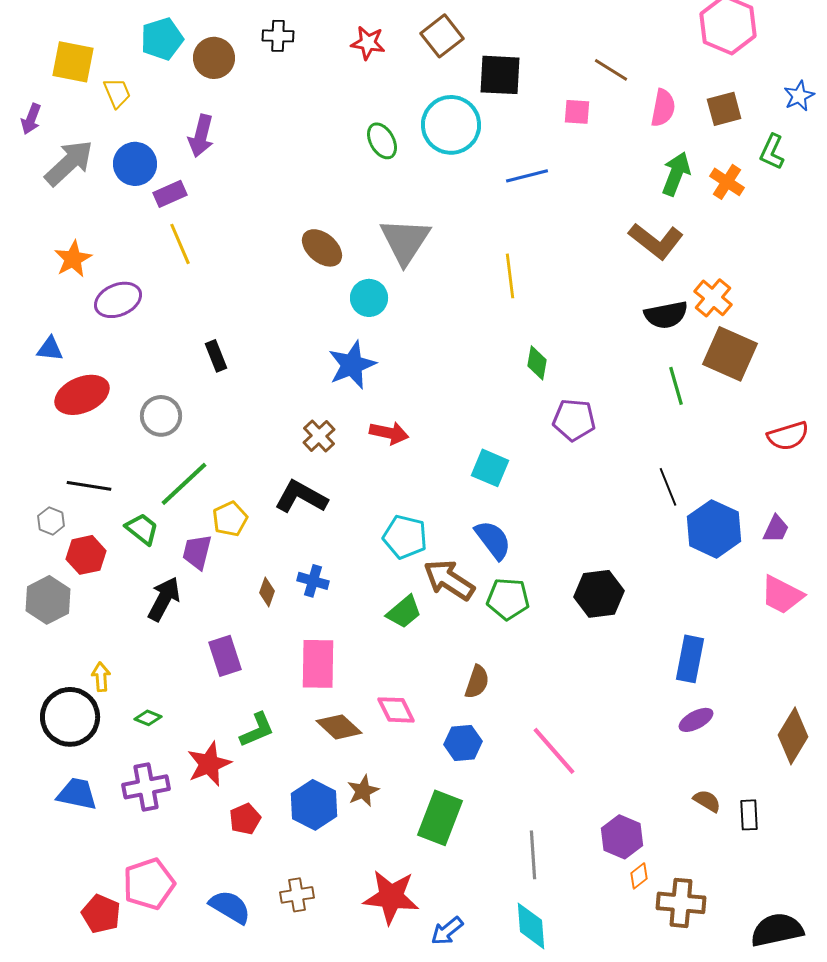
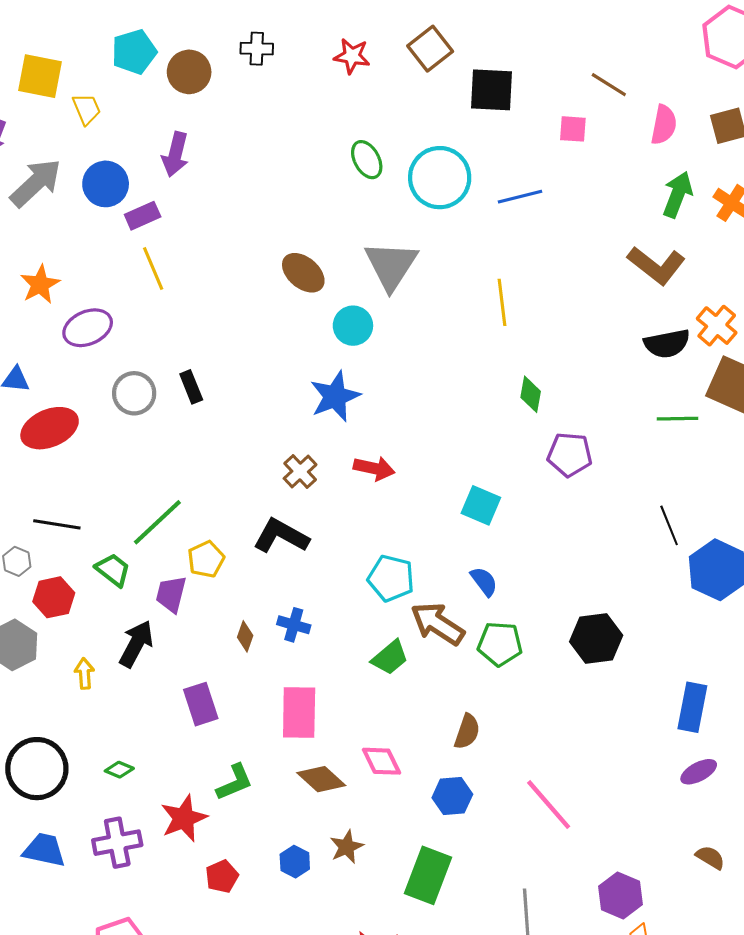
cyan circle: (451, 125) -> (440, 178), moved
green line: (676, 386) -> (678, 419), turned -75
gray circle: (161, 416) -> (134, 393), moved
blue semicircle: (493, 540) -> (484, 581), size x0.7
yellow arrow: (101, 677) -> (84, 673), moved
blue hexagon: (314, 805) -> (295, 862), size x0.6

